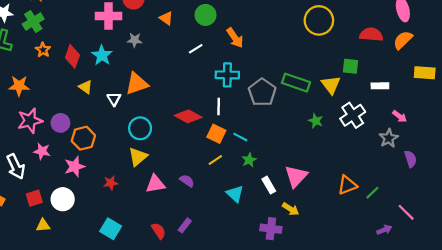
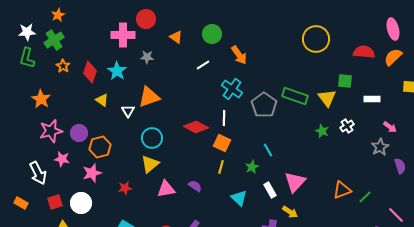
cyan cross: (227, 75) -> (232, 89), turned 35
orange star: (19, 86) -> (41, 99), turned 30
white cross: (353, 115) -> (347, 126), size x0.6
green star: (316, 121) -> (322, 131), moved
cyan line: (240, 137) -> (268, 150), moved, turned 32
yellow line: (215, 160) -> (221, 167), turned -40

